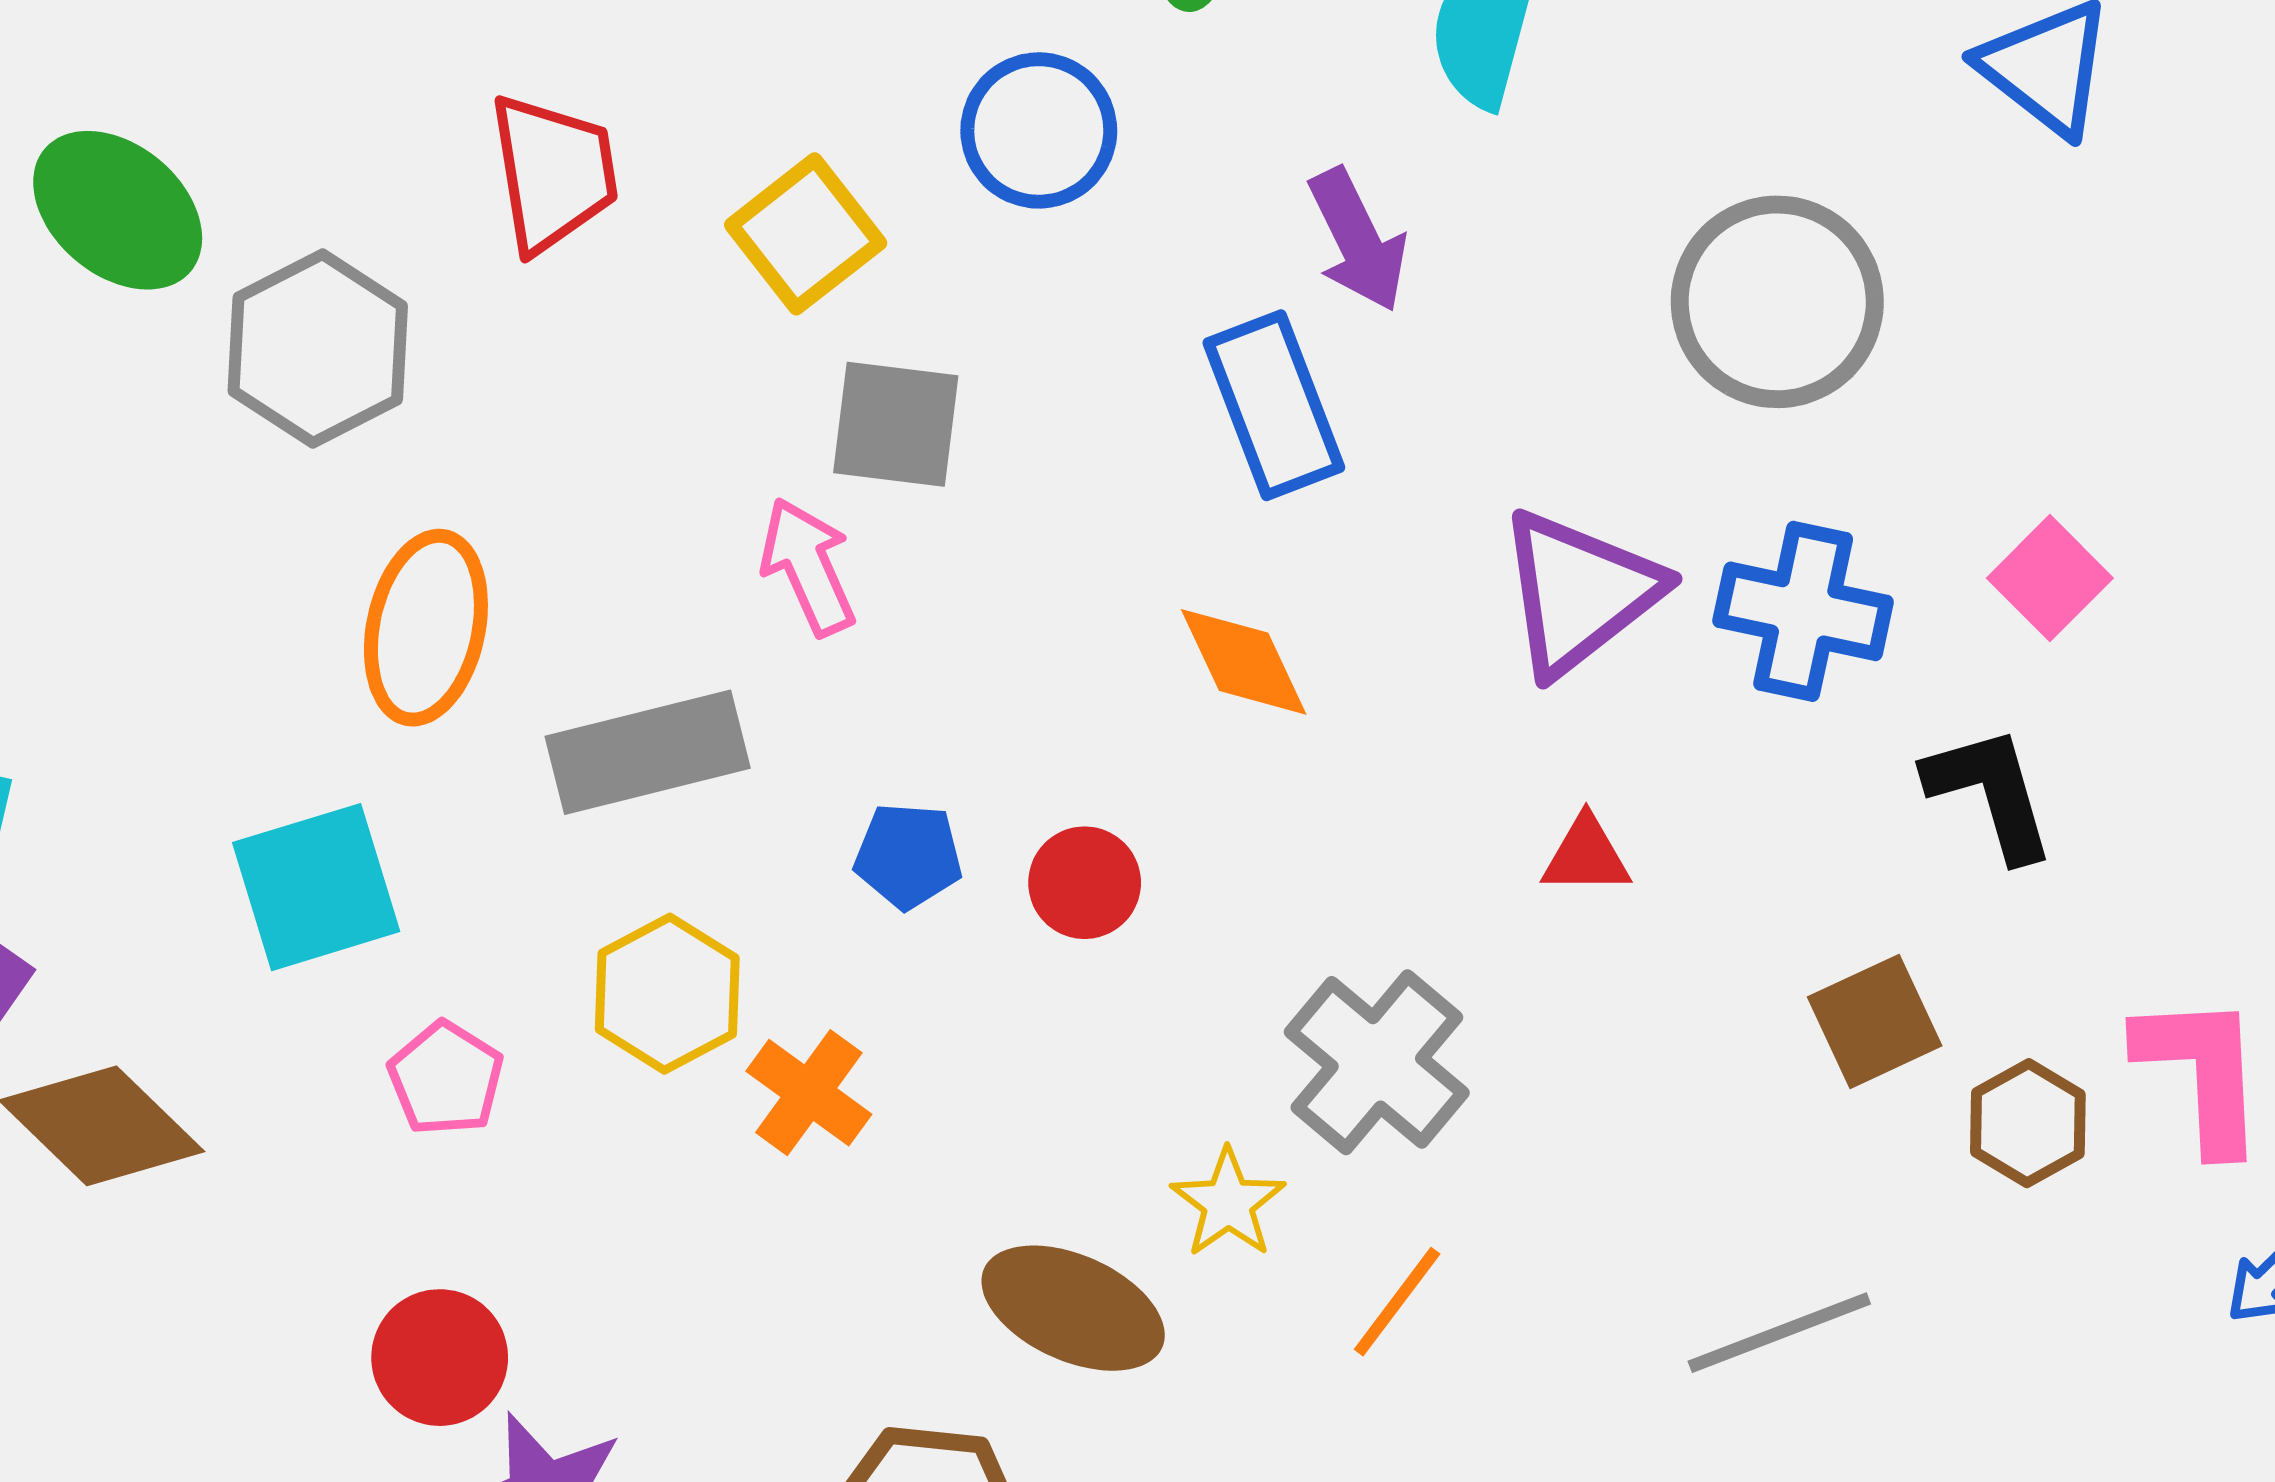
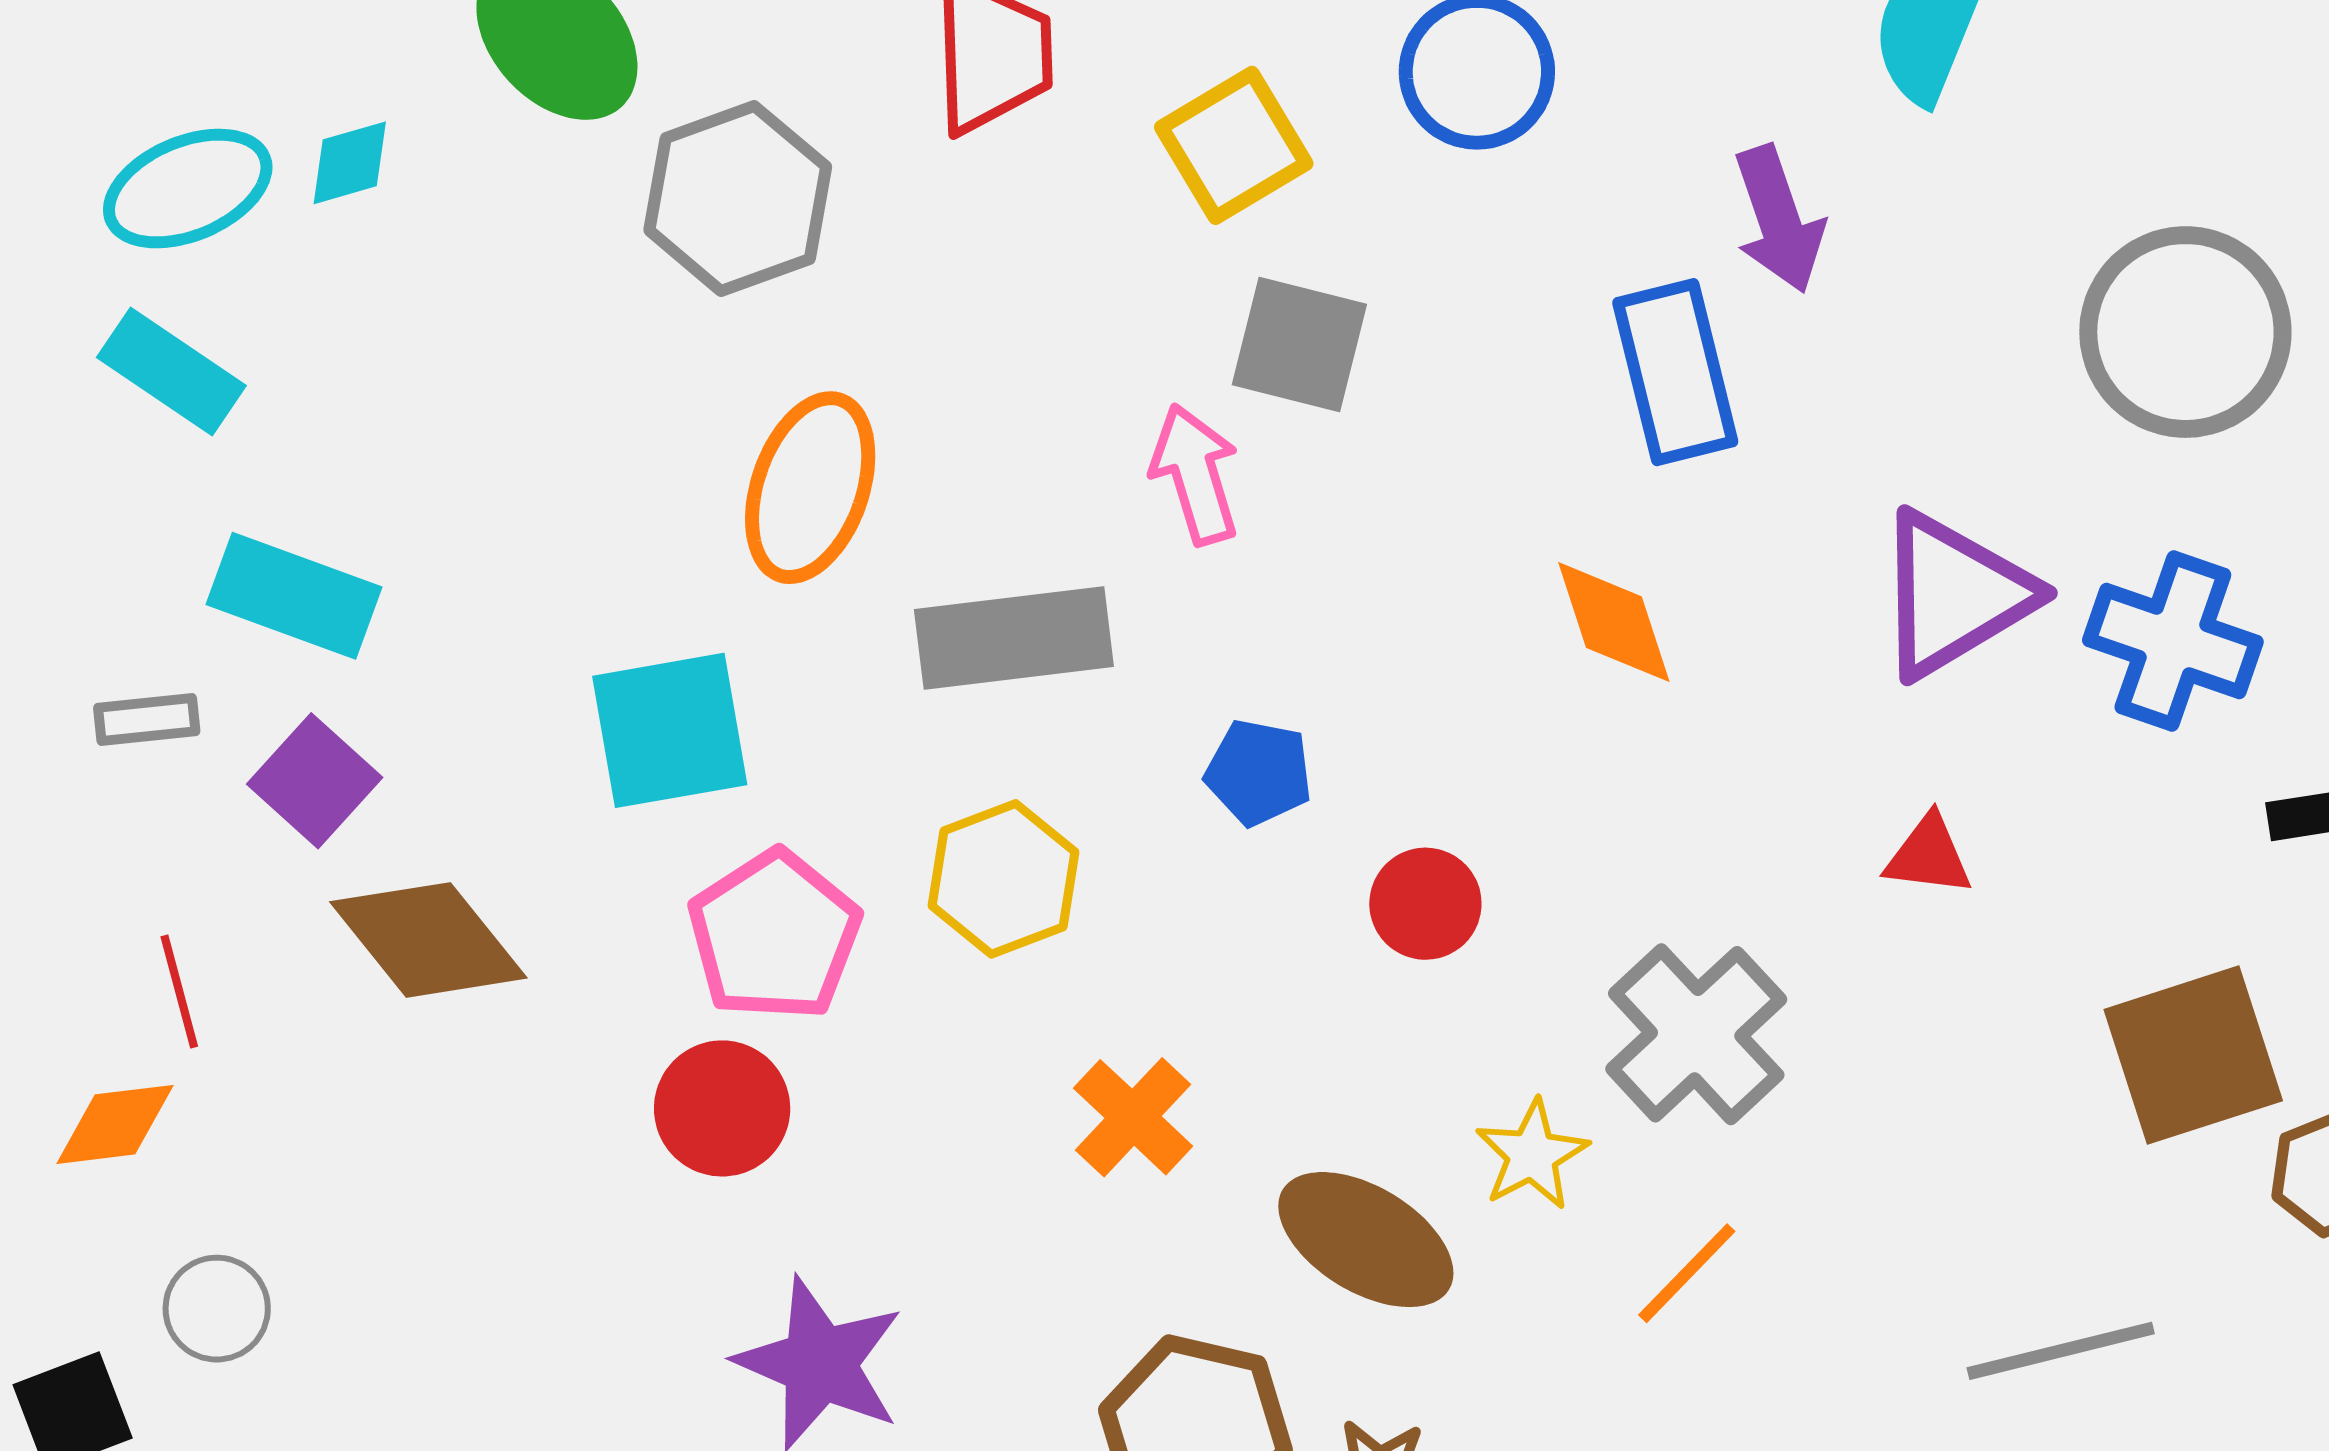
red circle: (1085, 883) -> (1425, 904), moved
brown square: (1875, 1021) -> (2193, 1055), size x1.4
pink pentagon: (446, 1079) -> (774, 936), size x1.5
orange cross: (809, 1093) -> (1133, 1117), moved
red circle: (440, 1358) -> (722, 1108), moved

